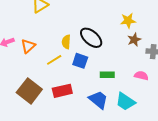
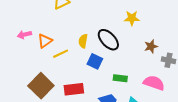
yellow star: (128, 21) -> (132, 18), moved
yellow line: (54, 60) -> (61, 54), moved
pink semicircle: (141, 76) -> (154, 83), size x1.5

